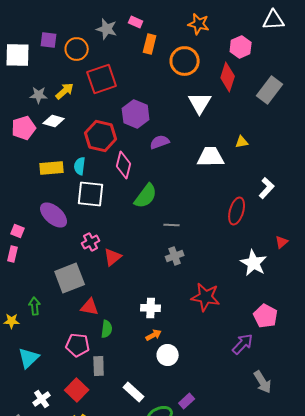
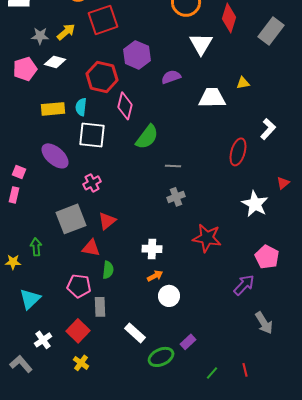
purple semicircle: (160, 142) -> (171, 77), moved
red triangle: (113, 257) -> (107, 221), moved

